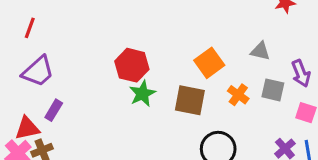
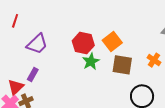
orange square: (209, 63) -> (112, 42), moved
purple trapezoid: (38, 71) -> (37, 44), moved
red triangle: (27, 128) -> (16, 87), turned -30

